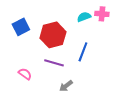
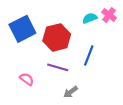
pink cross: (102, 14) -> (109, 15), turned 32
blue square: (21, 27) -> (22, 29), size x1.4

